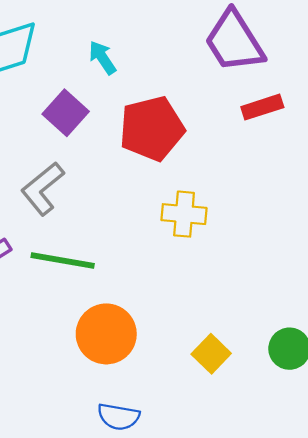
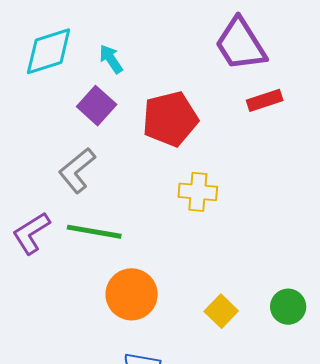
cyan arrow: (102, 58) -> (111, 59), moved

